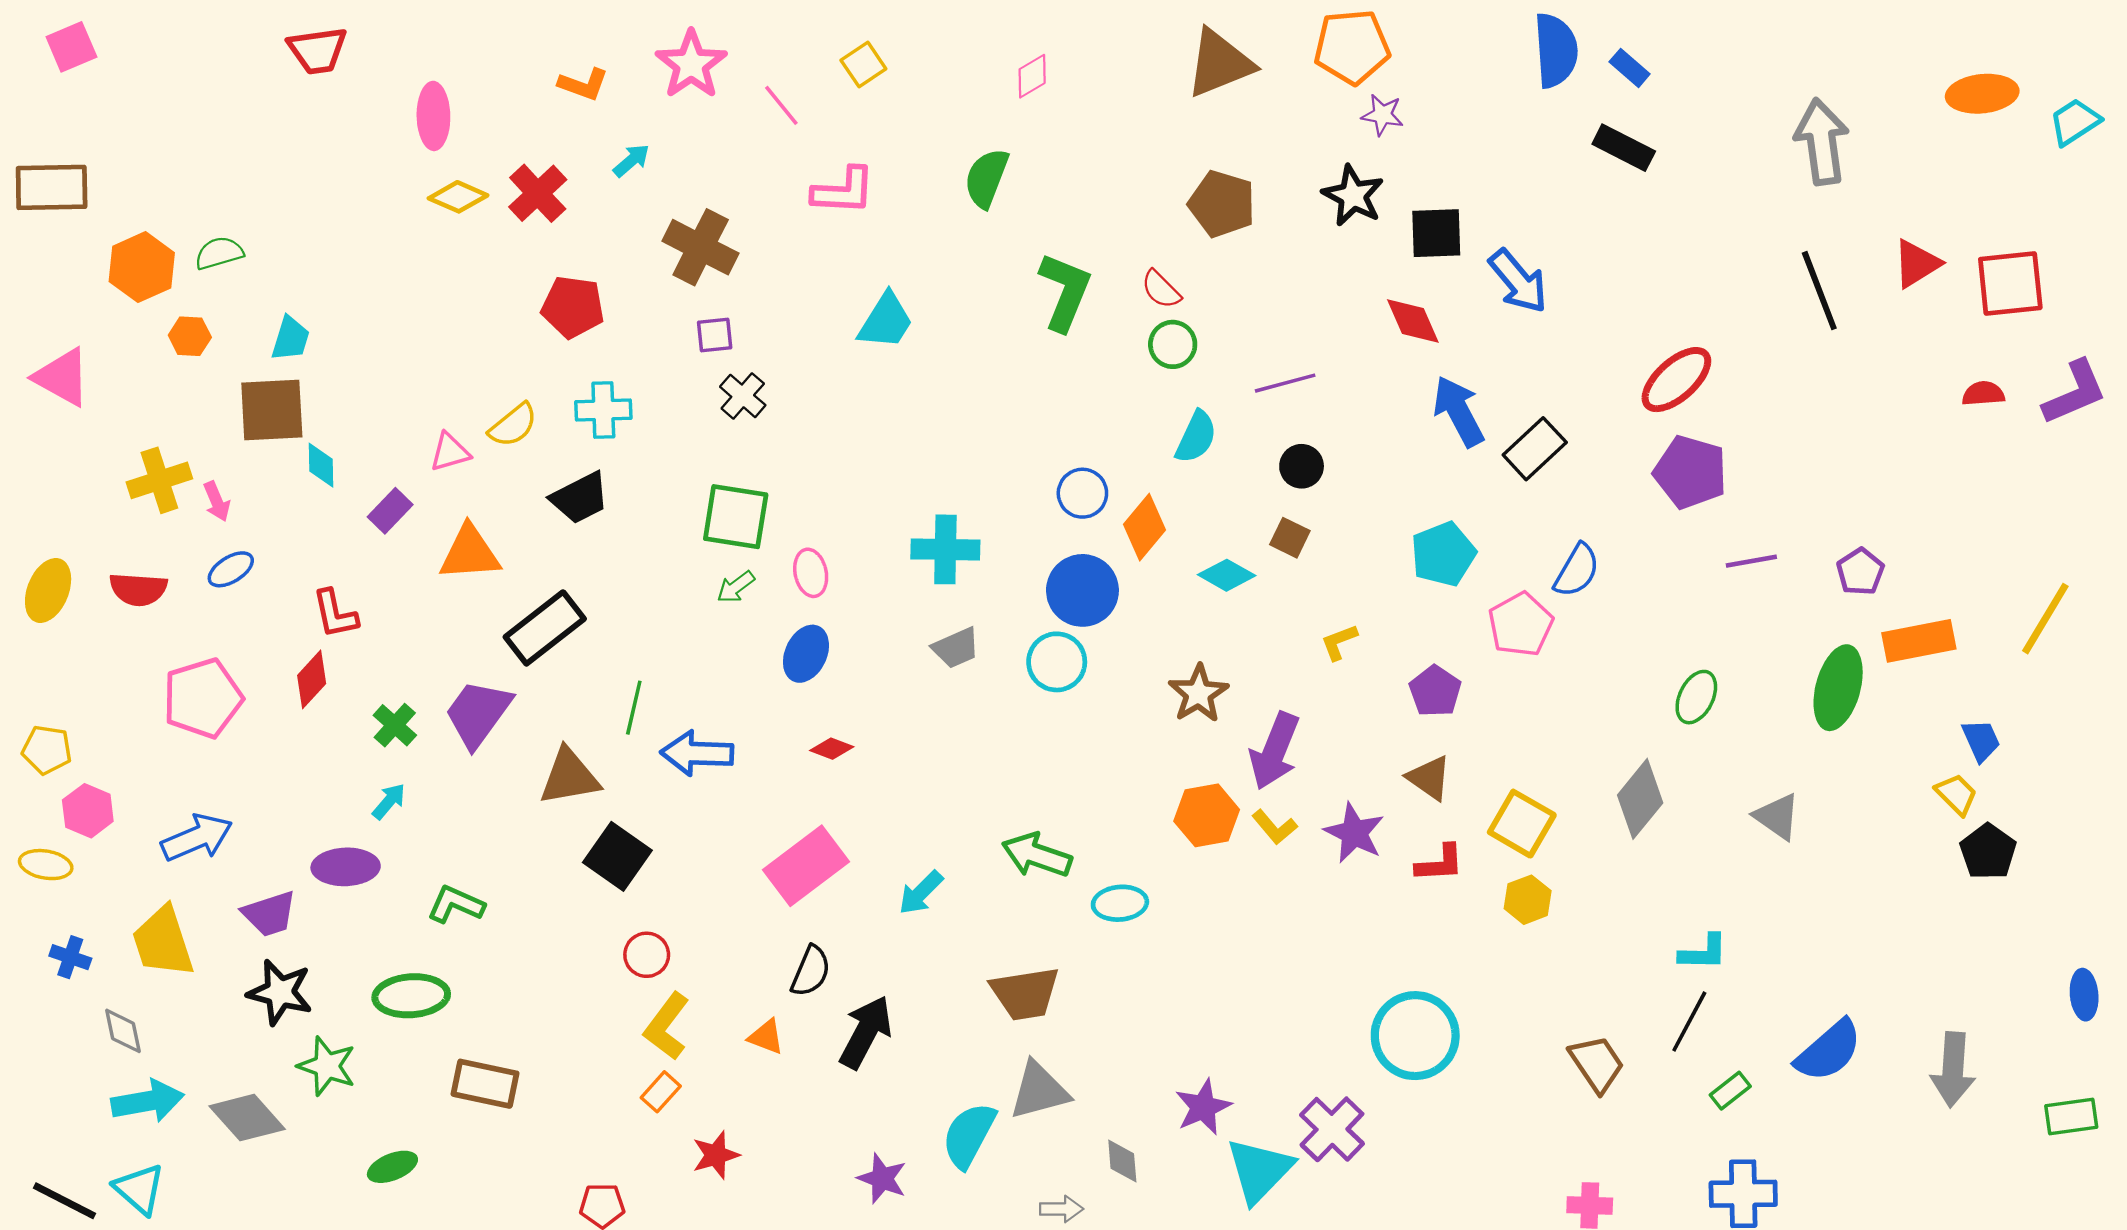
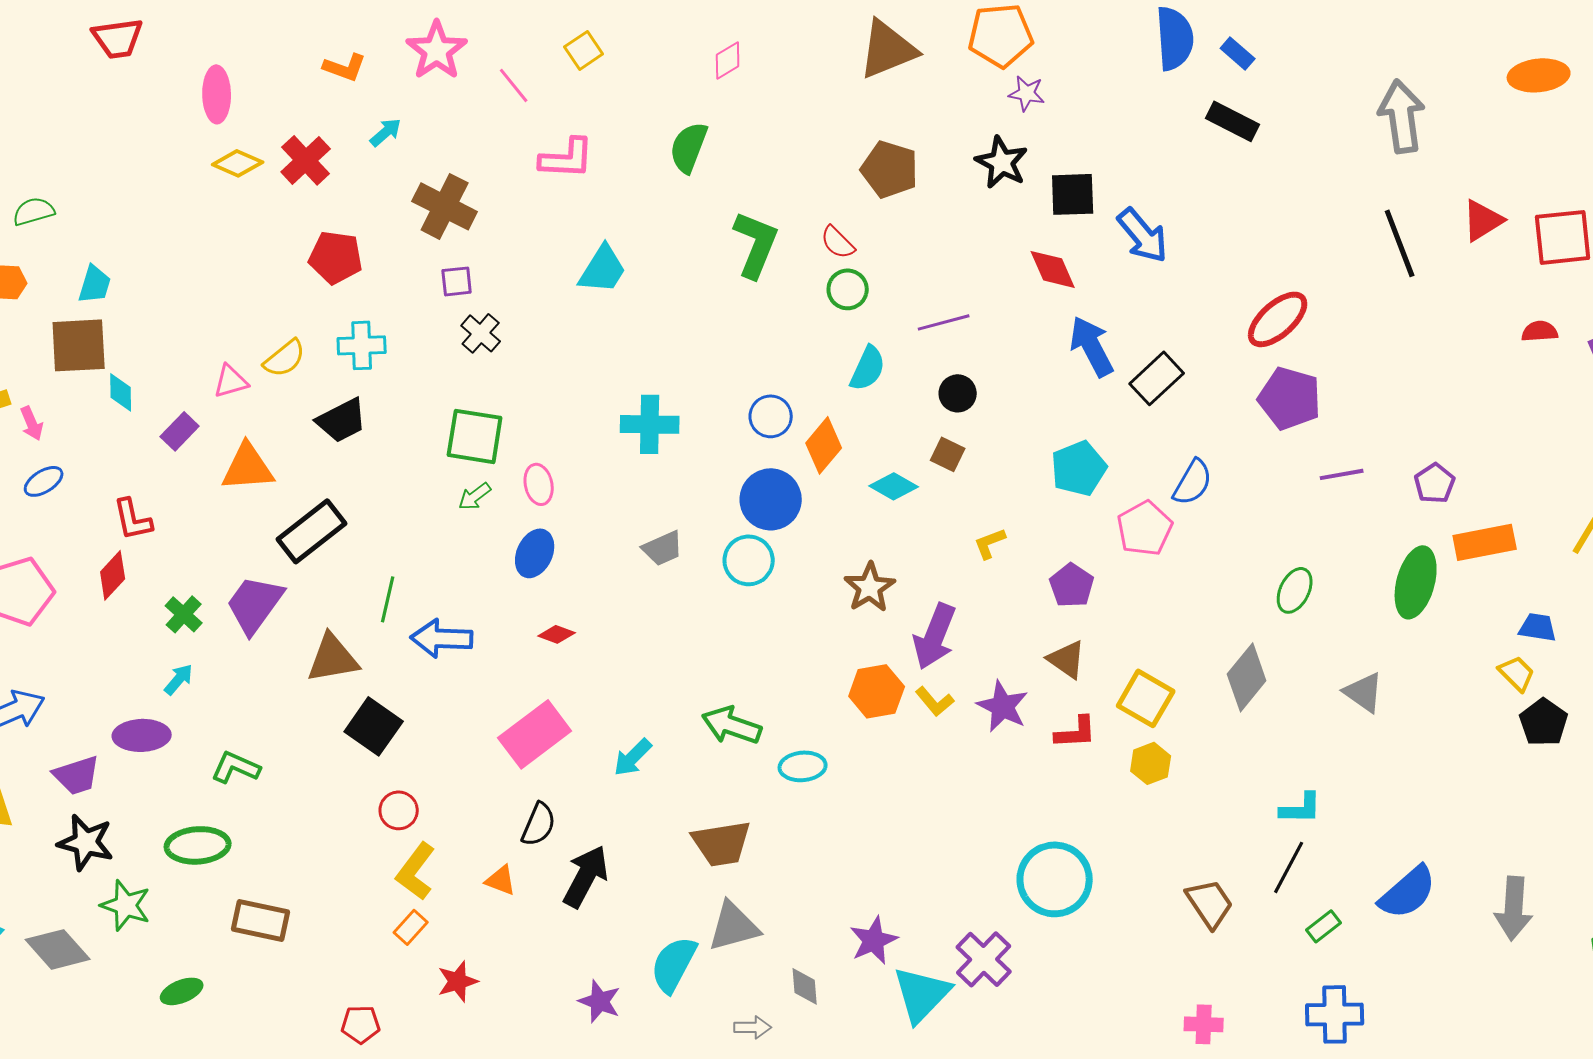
cyan cross: (945, 549) -> (650, 424), moved
blue trapezoid: (1981, 740) -> (1538, 627), turned -57

